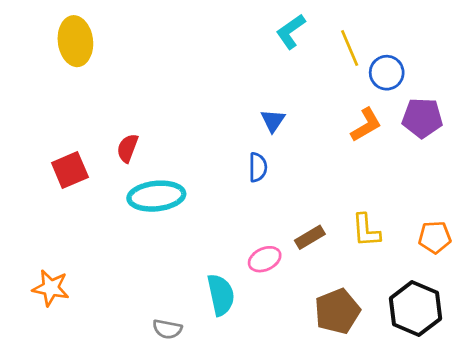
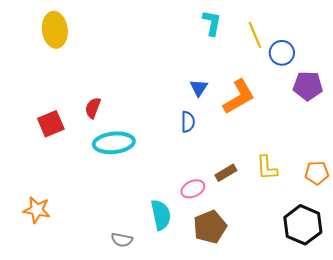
cyan L-shape: (291, 32) -> (212, 23), turned 136
orange L-shape: (366, 125) -> (239, 97), moved, size x1.4
brown pentagon: (337, 311) -> (210, 227), moved

